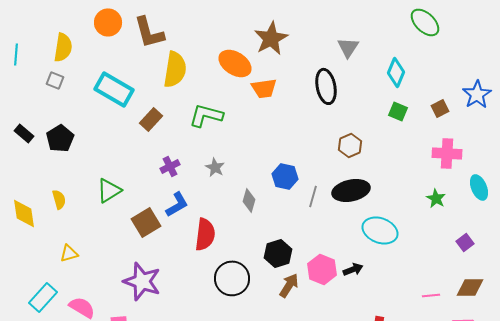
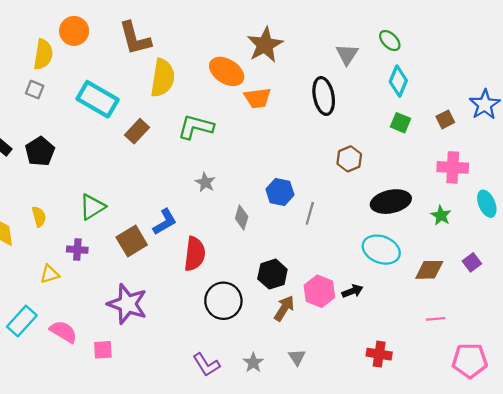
orange circle: (108, 22) -> (74, 31), moved
green ellipse: (425, 22) -> (390, 41), moved, size x0.7
purple cross: (170, 166) -> (77, 250), moved, turned 30
black ellipse: (351, 190) -> (391, 202), moved
brown diamond: (470, 287) -> (429, 270), moved

